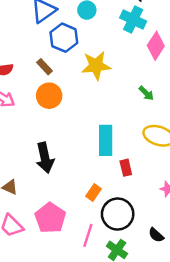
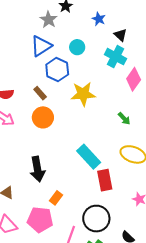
cyan rectangle: (106, 140) -> (89, 157), turned -45
red rectangle: (126, 168) -> (105, 180), size x1.5
orange rectangle: (93, 192) -> (56, 198), moved
pink pentagon: (50, 218) -> (40, 220), turned -30

